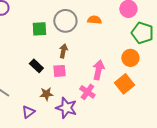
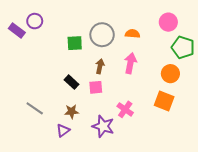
pink arrow: (98, 70) -> (130, 63), moved
orange square: (124, 84) -> (164, 101), turned -30
brown star: (46, 94) -> (72, 112), moved

